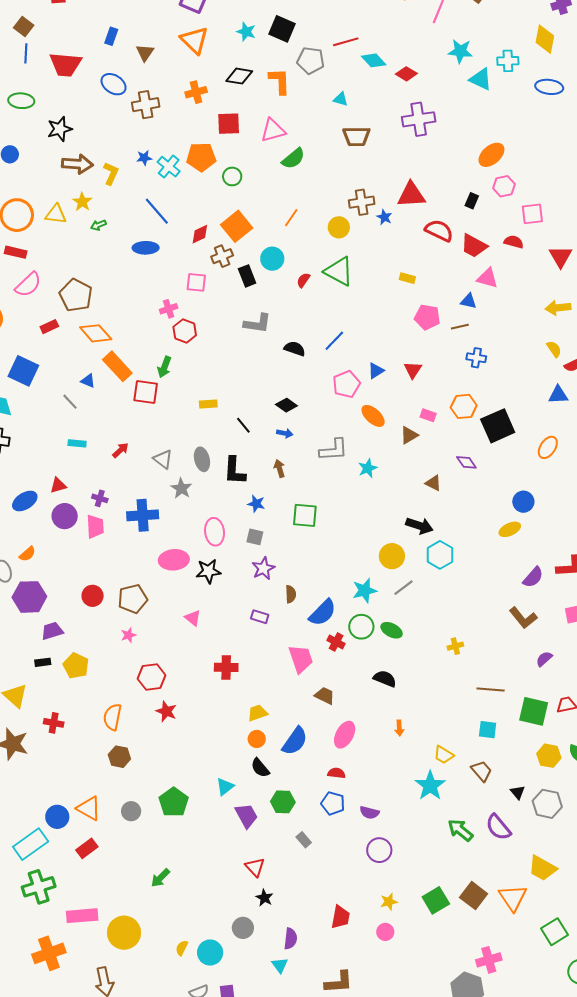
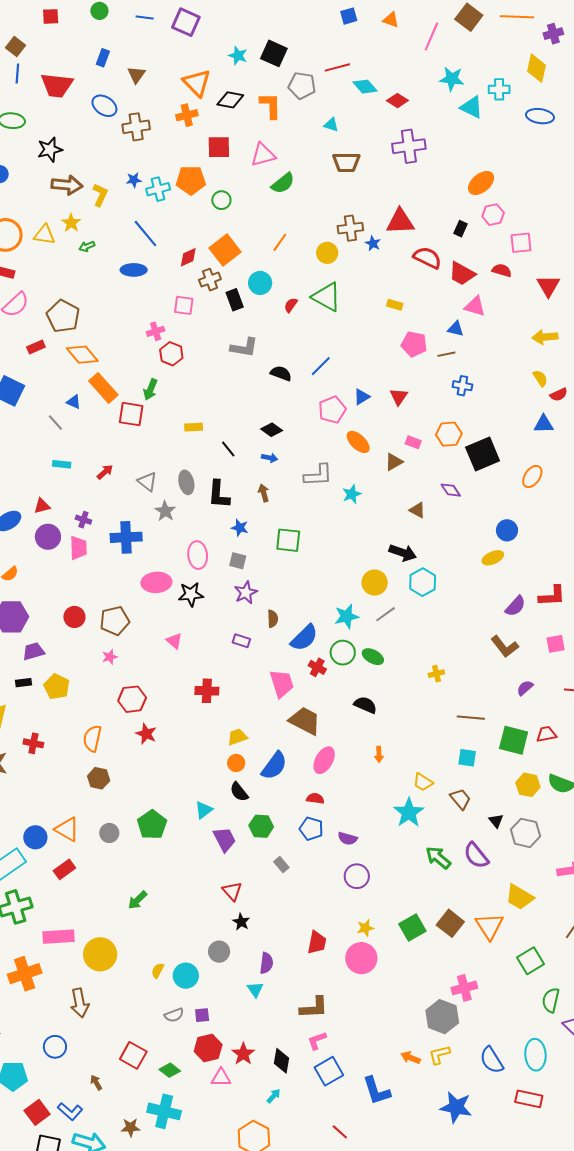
orange triangle: (194, 40) -> (197, 83), moved
cyan cross: (169, 167) -> (158, 189), turned 35
brown trapezoid: (325, 696) -> (305, 721), size x1.6
pink circle: (385, 932) -> (361, 958), size x1.8

